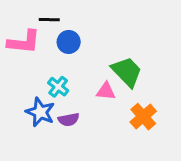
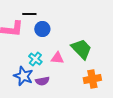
pink triangle: (106, 91) -> (57, 58), moved
orange cross: (143, 117) -> (92, 79), turned 30

